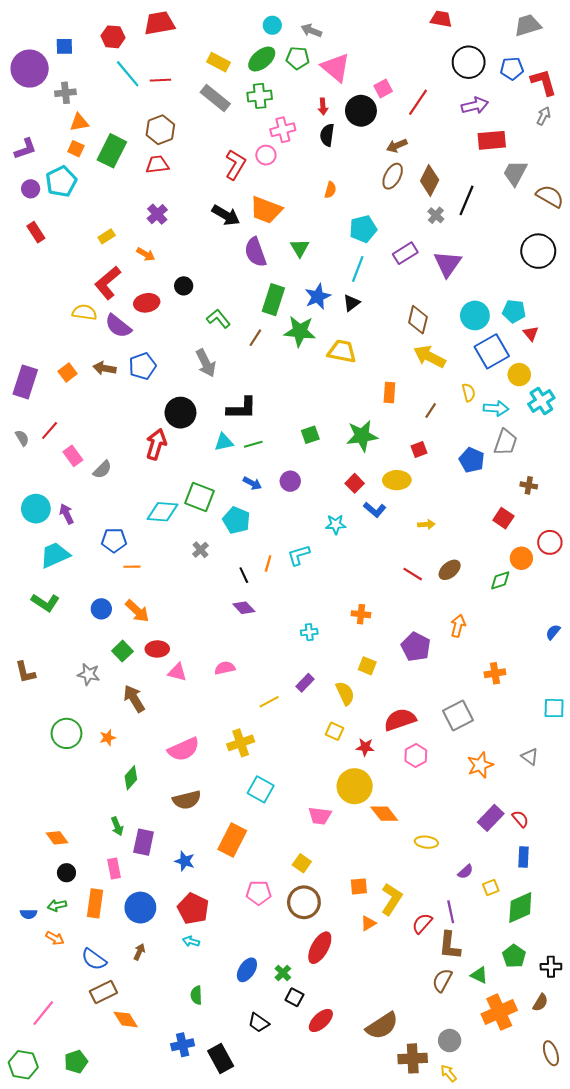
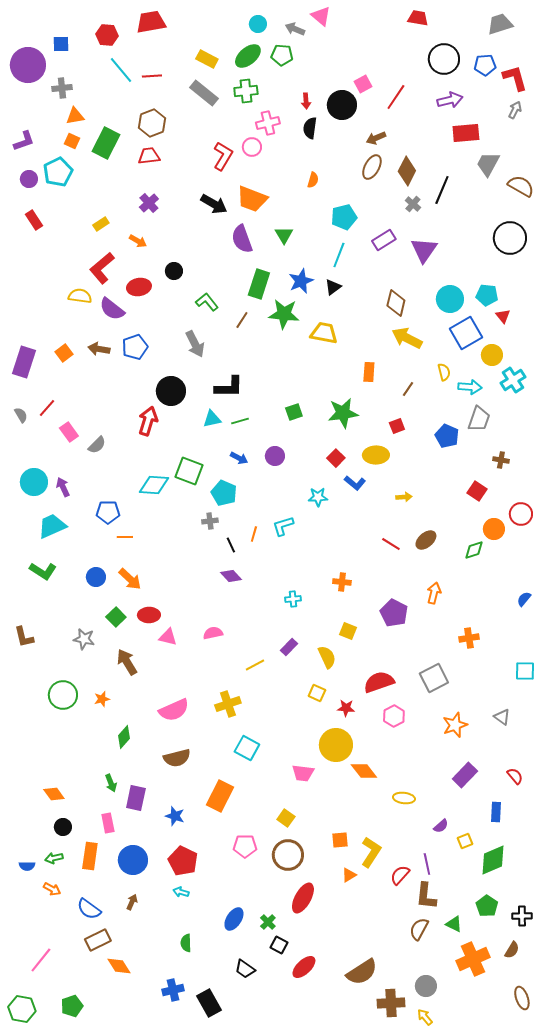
pink triangle: (336, 67) -> (321, 16), moved, size x0.7
gray cross: (201, 550) -> (210, 521), moved, turned 35
red semicircle: (520, 819) -> (515, 776), moved

